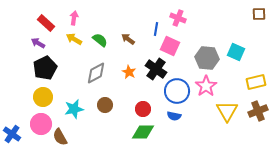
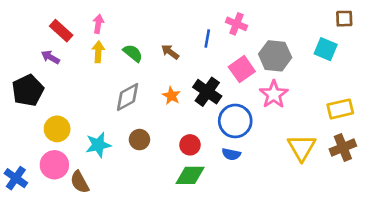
yellow arrow: (74, 39) -> (98, 52), turned 63
pink square: (170, 46) -> (242, 69), moved, turned 30
cyan square: (236, 52) -> (326, 49), moved
gray hexagon: (207, 58) -> (275, 56), moved
black pentagon: (45, 68) -> (28, 90), moved
pink star: (206, 86) -> (274, 94), moved

